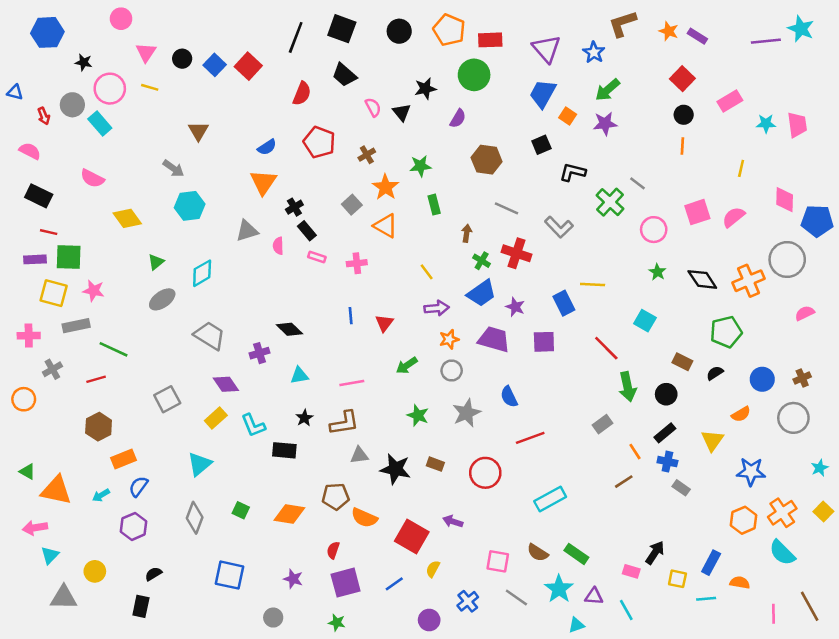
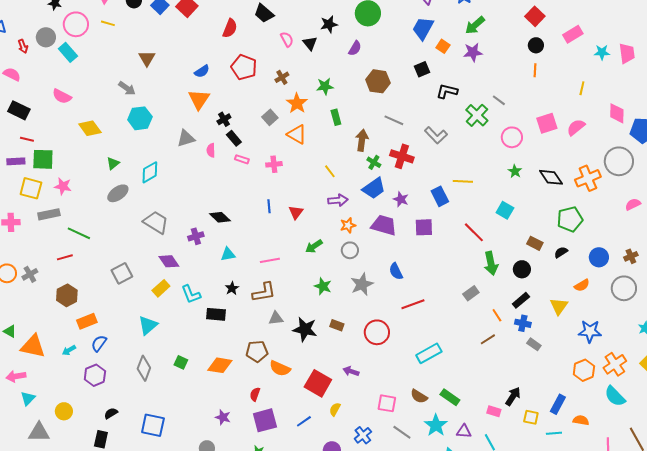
brown arrow: (467, 233) -> (362, 140), size x1.5
gray cross: (52, 369) -> (30, 274), moved
blue square: (230, 575) -> (153, 425), moved

